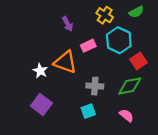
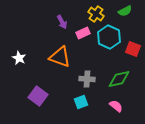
pink rectangle: (88, 46) -> (83, 33), moved
red square: (138, 61) -> (133, 49), moved, turned -35
white star: (40, 71) -> (19, 58), moved

